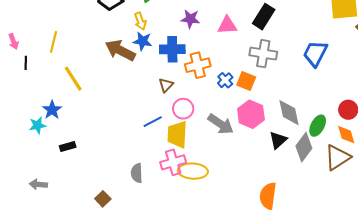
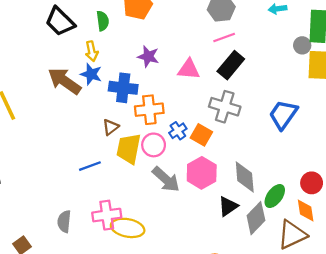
pink circle: (183, 109) -> (154, 145), moved
yellow trapezoid: (177, 134) -> (129, 149), moved

